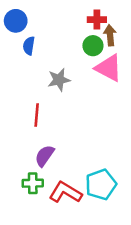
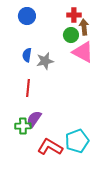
blue circle: (16, 21) -> (27, 16), moved
blue semicircle: (29, 46) -> (27, 55), moved
green cross: (33, 183) -> (23, 126), moved

